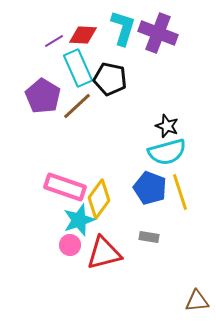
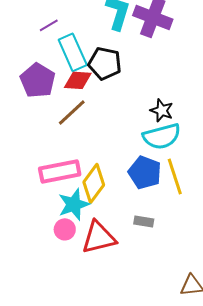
red diamond: (83, 35) -> (78, 80), moved
brown line: (77, 106) -> (72, 112), moved
pink rectangle: (65, 187) -> (60, 171), turned -30

